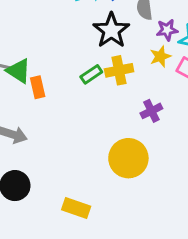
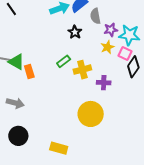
black star: (111, 30) -> (75, 32), size x0.6
yellow cross: (119, 70) -> (82, 70), moved
purple cross: (151, 111) -> (104, 83), turned 32

